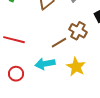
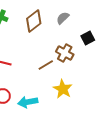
cyan arrow: (45, 64) -> (28, 102), moved

